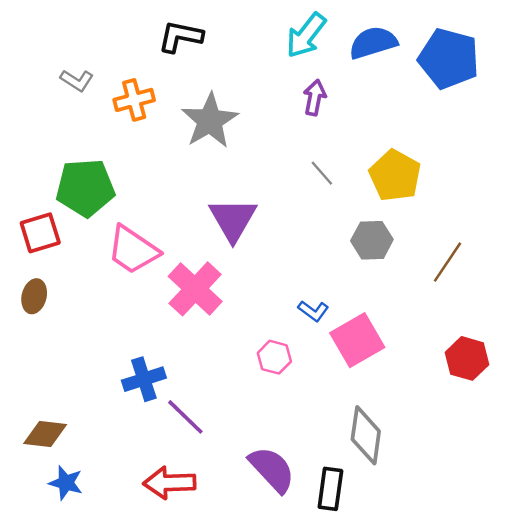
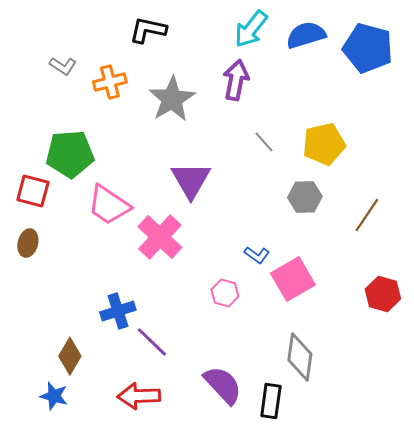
purple arrow: (315, 98) -> (236, 80), moved, size x1.4
yellow pentagon: (395, 176) -> (324, 144), turned 30
red square: (40, 233) -> (33, 191), turned 32
brown diamond: (45, 434) -> (70, 356), moved, turned -66

